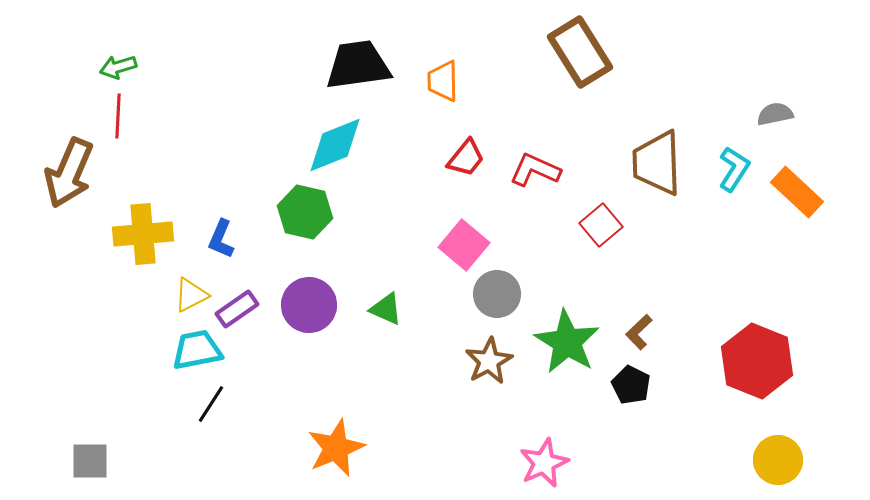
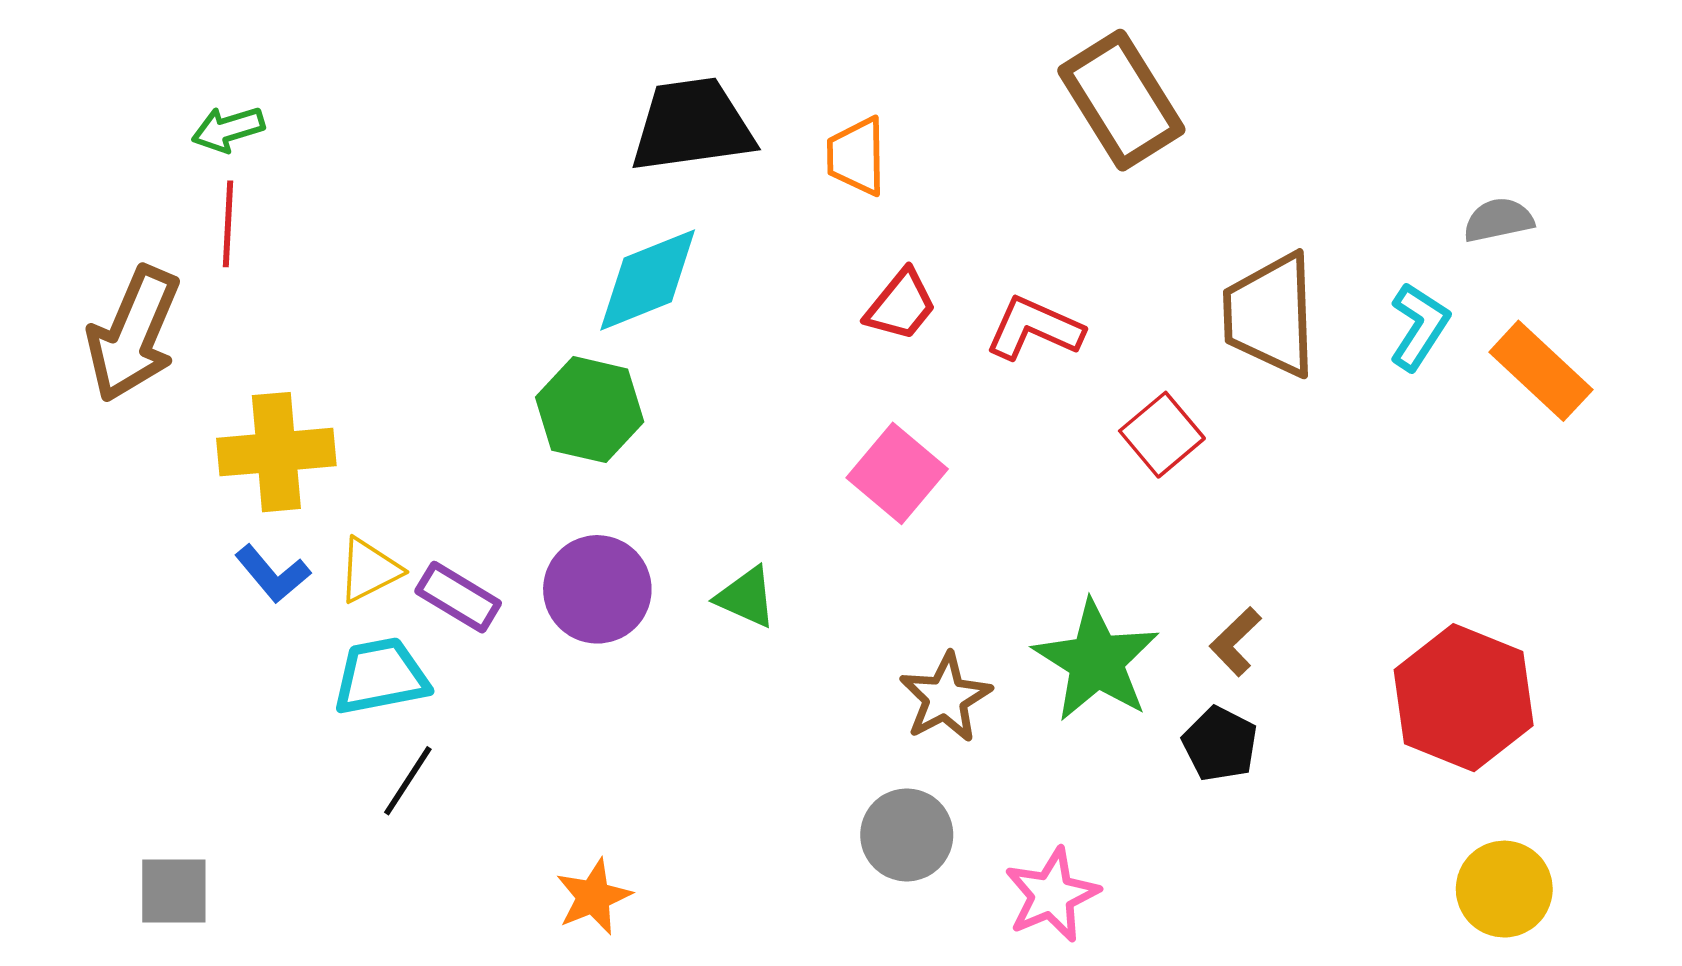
blue L-shape: (221, 239) -> (273, 574), moved, turned -63
gray circle: (497, 294) -> (907, 835), moved
purple rectangle: (237, 309) -> (458, 597), turned 66
orange star: (336, 448) -> (593, 897), moved, size x0.7

